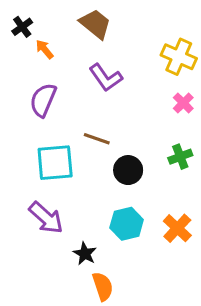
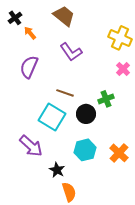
green cross: (180, 157) -> (106, 99), moved
cyan square: (55, 163) -> (52, 117), moved, turned 36

